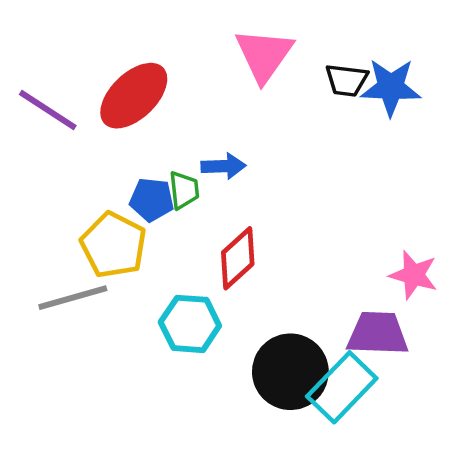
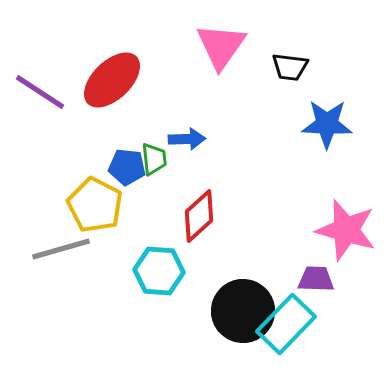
blue star: (391, 87) -> (327, 124), moved
pink star: (413, 275) -> (346, 230), size x1.5
purple trapezoid: (378, 334) -> (316, 279), size x0.7

